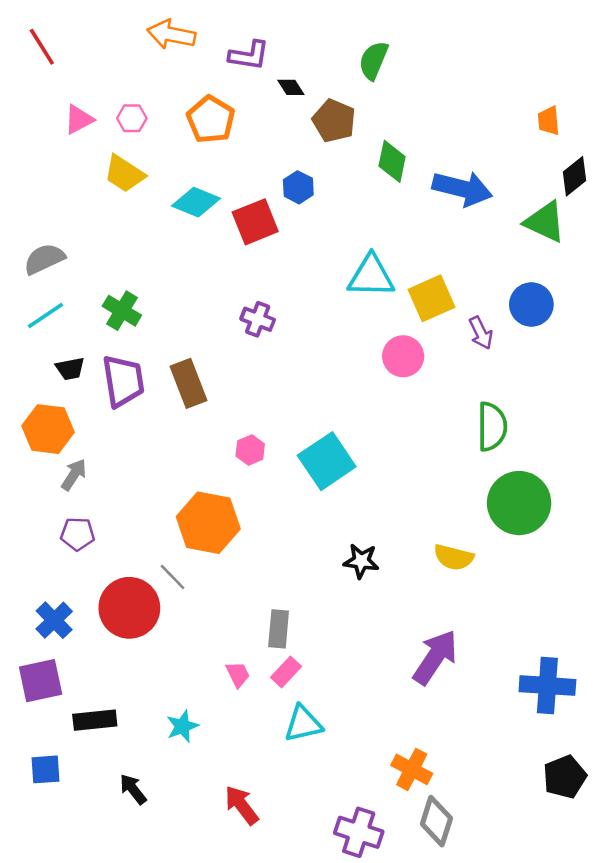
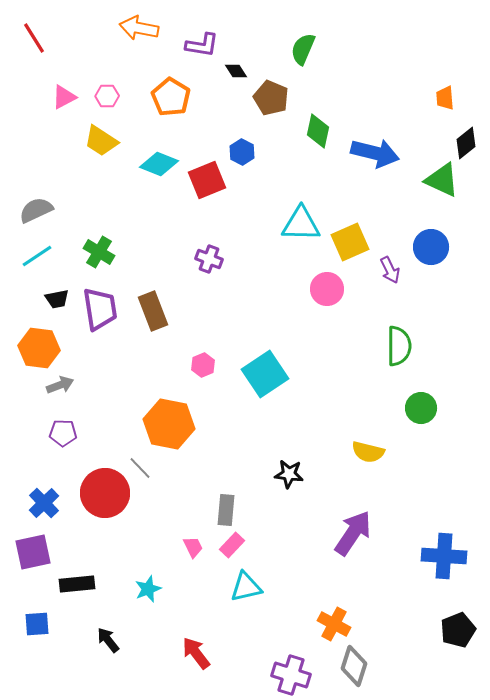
gray arrow: (74, 475) -> (60, 385), turned 36
green circle: (519, 503) -> (421, 408), size x0.6
black star: (361, 561) -> (289, 474), moved

